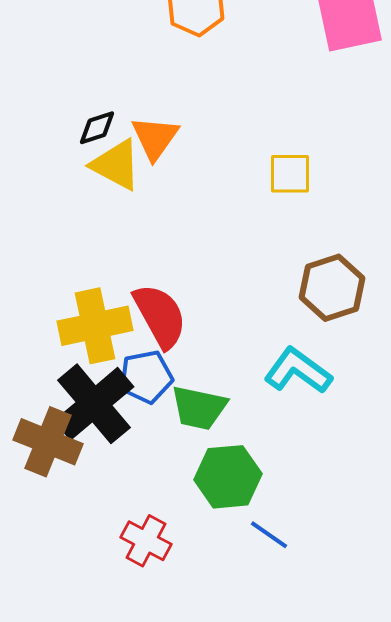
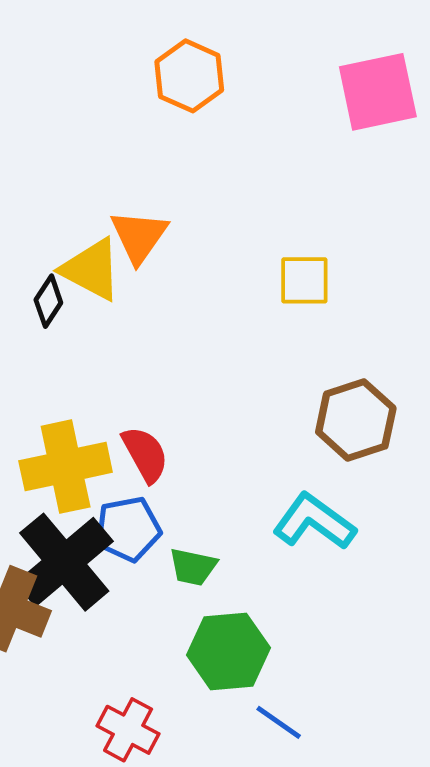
black diamond: (97, 128) -> (48, 301), moved, turned -39
red semicircle: (160, 316) -> (145, 454), size x0.7
green trapezoid: (199, 408) -> (193, 567), size x0.7

